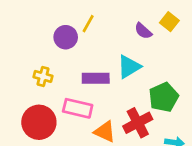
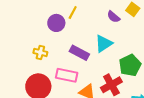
purple rectangle: (96, 78) -> (79, 53), turned 30

